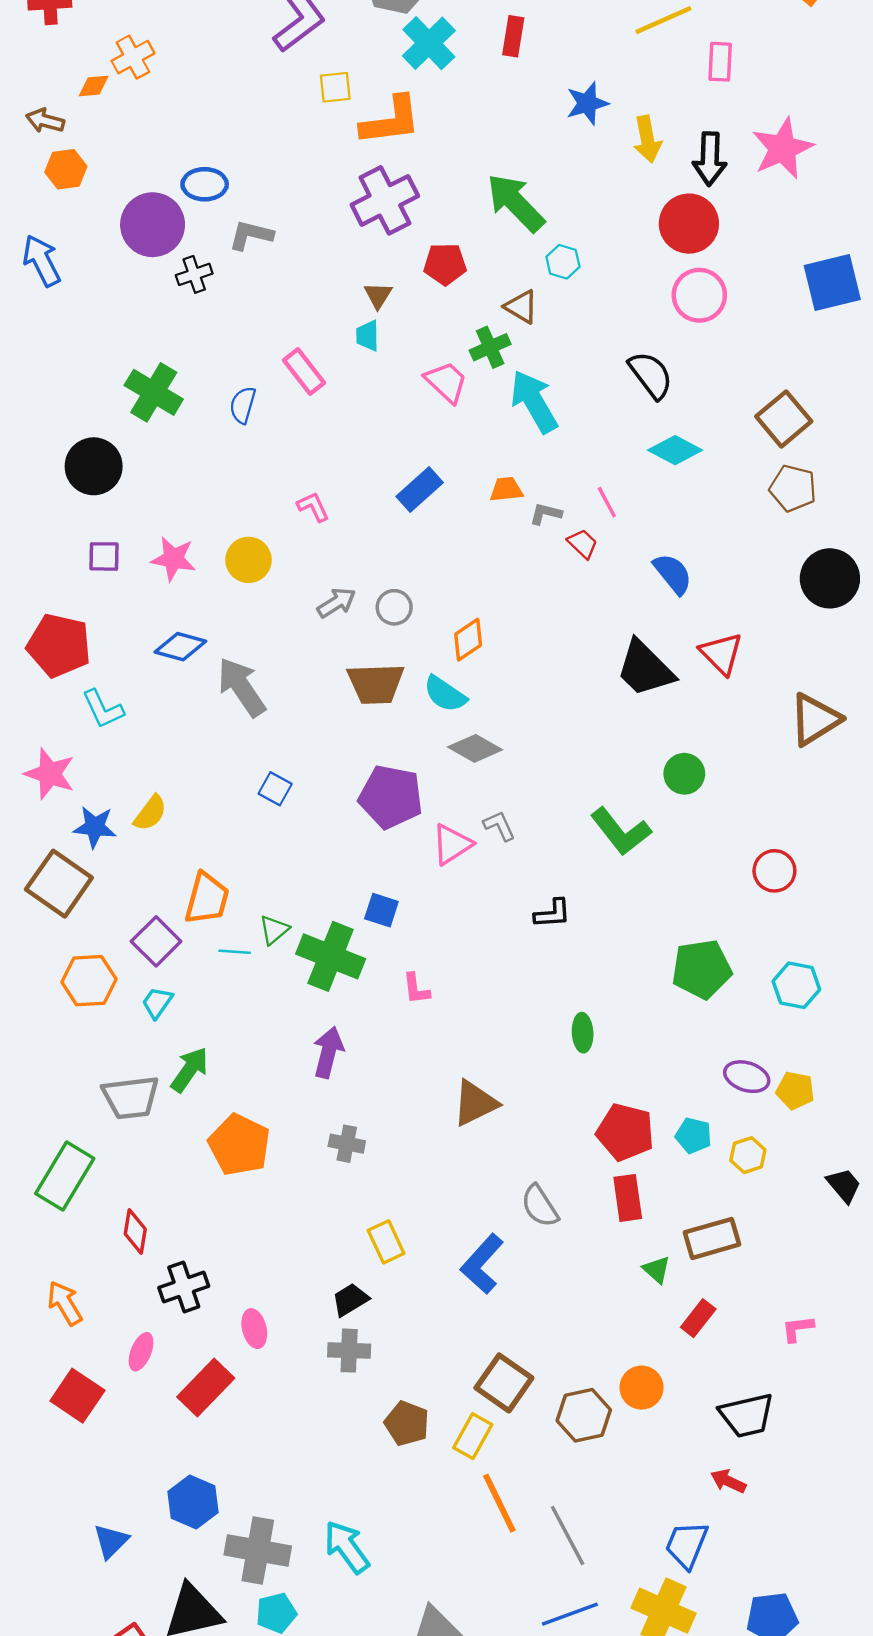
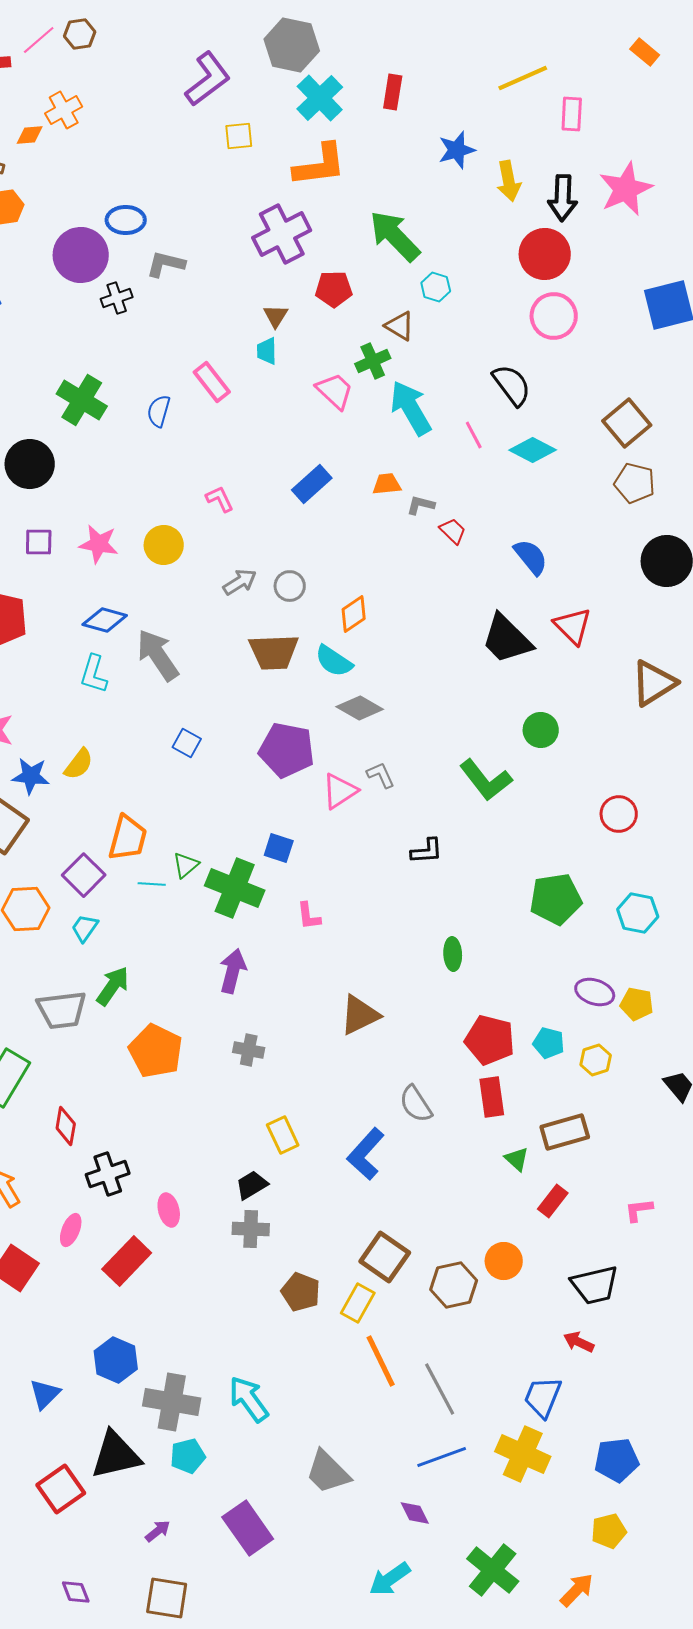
orange L-shape: (391, 121) -> (320, 165), moved
pink line: (607, 502) -> (474, 435), moved
cyan L-shape: (103, 709) -> (94, 674), moved, turned 42

